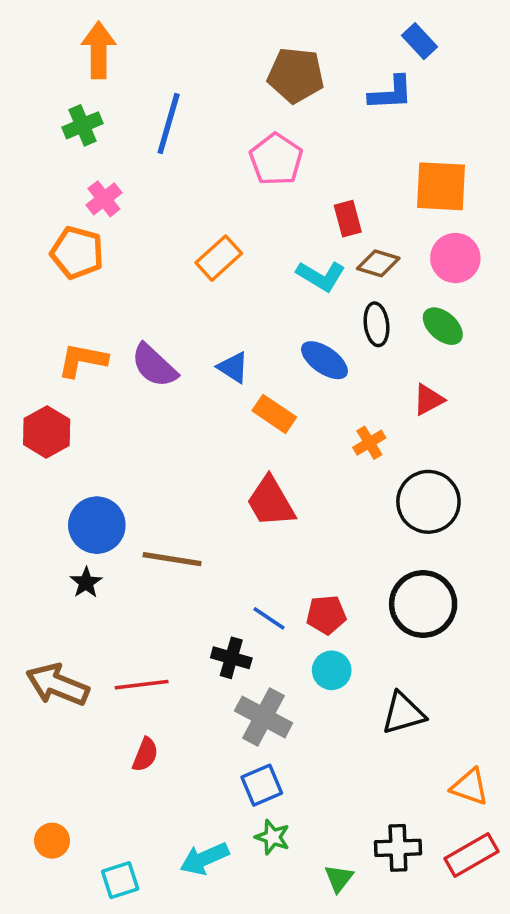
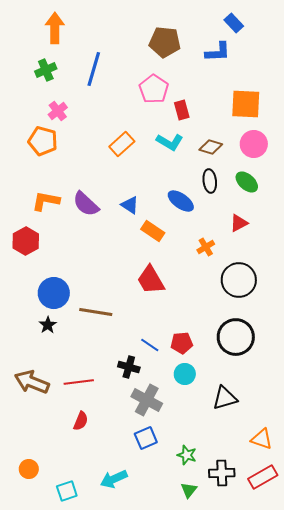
red rectangle: (348, 219) -> (182, 110), moved
cyan L-shape: (321, 276) -> (170, 142), moved
green star: (272, 837) -> (187, 455), moved

